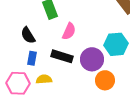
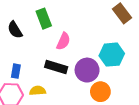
black semicircle: (28, 35) -> (15, 30), moved
blue rectangle: (32, 58) -> (16, 71), moved

